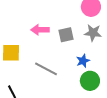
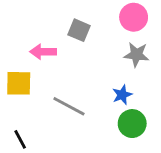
pink arrow: (40, 30) -> (43, 52), moved
gray square: (66, 35) -> (79, 30), moved, turned 35

